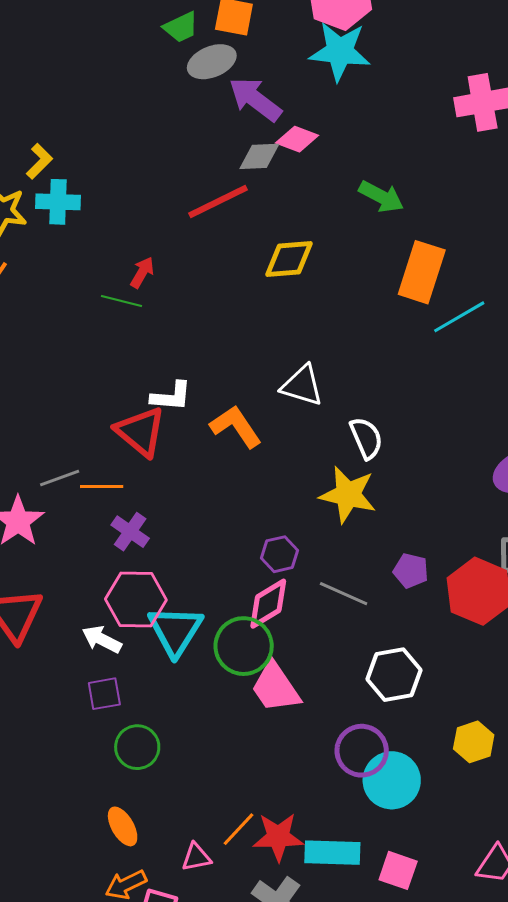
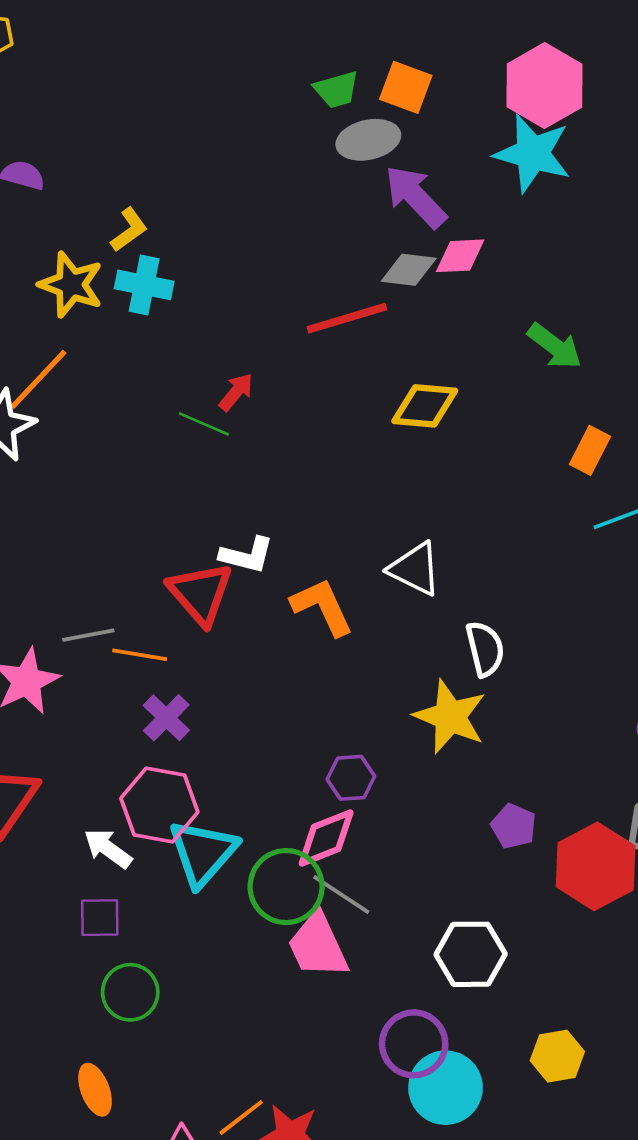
pink diamond: (297, 139) -> (460, 256), turned -33
orange rectangle: (422, 272) -> (590, 450), size x0.6
gray line: (344, 594) -> (341, 895), moved

